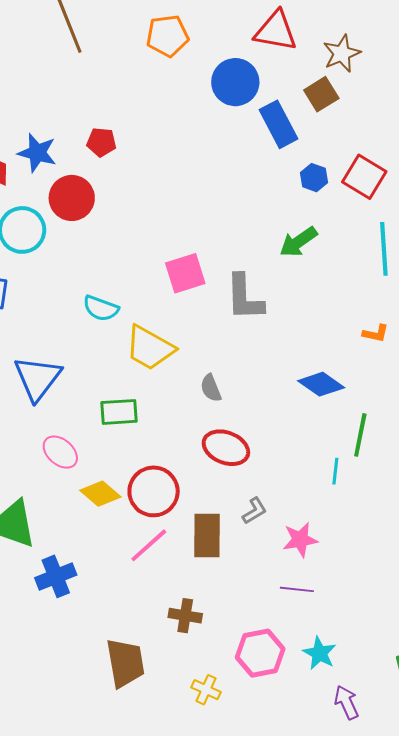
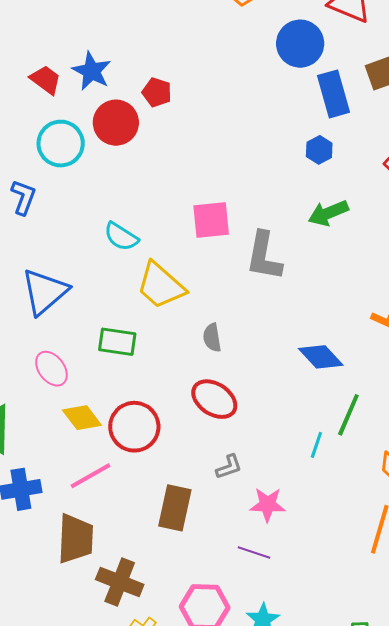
red pentagon: (101, 142) -> (157, 92), moved
blue hexagon: (314, 178) -> (319, 150), moved
brown rectangle: (207, 536) -> (175, 508), moved
pink line: (149, 545) -> (91, 476), moved
brown cross: (185, 616) -> (120, 582), moved, size x1.4
brown trapezoid: (125, 663) -> (76, 539), moved

